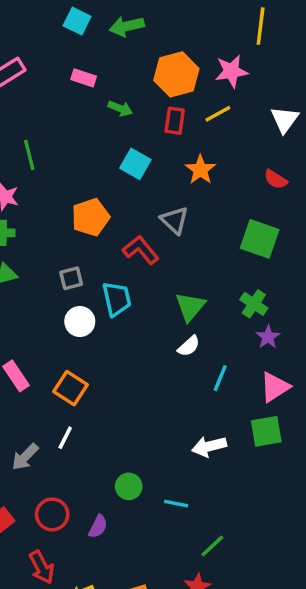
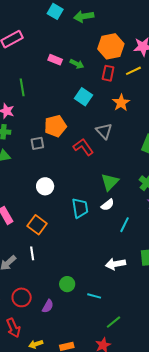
pink rectangle: (84, 78) -> (55, 60), moved
gray square: (71, 278) -> (37, 143), moved
cyan trapezoid: (117, 299) -> (80, 208), moved
white line: (65, 438) -> (32, 253), turned -40

